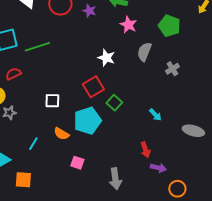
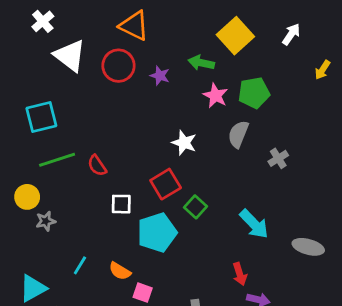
green pentagon: (169, 26) -> (254, 93), moved, turned -30
green line: (37, 47) -> (57, 160), moved
red semicircle: (13, 74) -> (97, 166), moved, turned -98
white square: (52, 101) -> (121, 204), moved
cyan arrow: (155, 115) -> (254, 224), size x1.6
orange semicircle: (61, 134) -> (120, 271), moved

